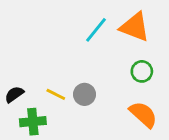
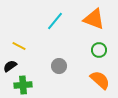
cyan line: (96, 30) -> (55, 21), moved
yellow line: (56, 94) -> (19, 46), moved

